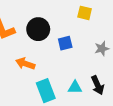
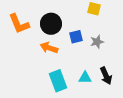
gray star: (102, 49) -> (97, 42), moved
orange arrow: (25, 64) -> (49, 48), moved

